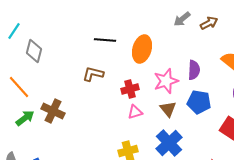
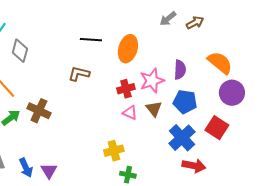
red cross: (130, 89) -> (126, 89), moved
pink triangle: (135, 112) -> (130, 113), moved, turned 42
blue cross: (169, 143) -> (182, 138), moved

